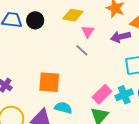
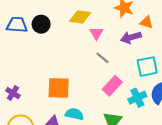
gray line: (82, 50) -> (102, 58), moved
pink rectangle: (102, 94) -> (112, 86), moved

